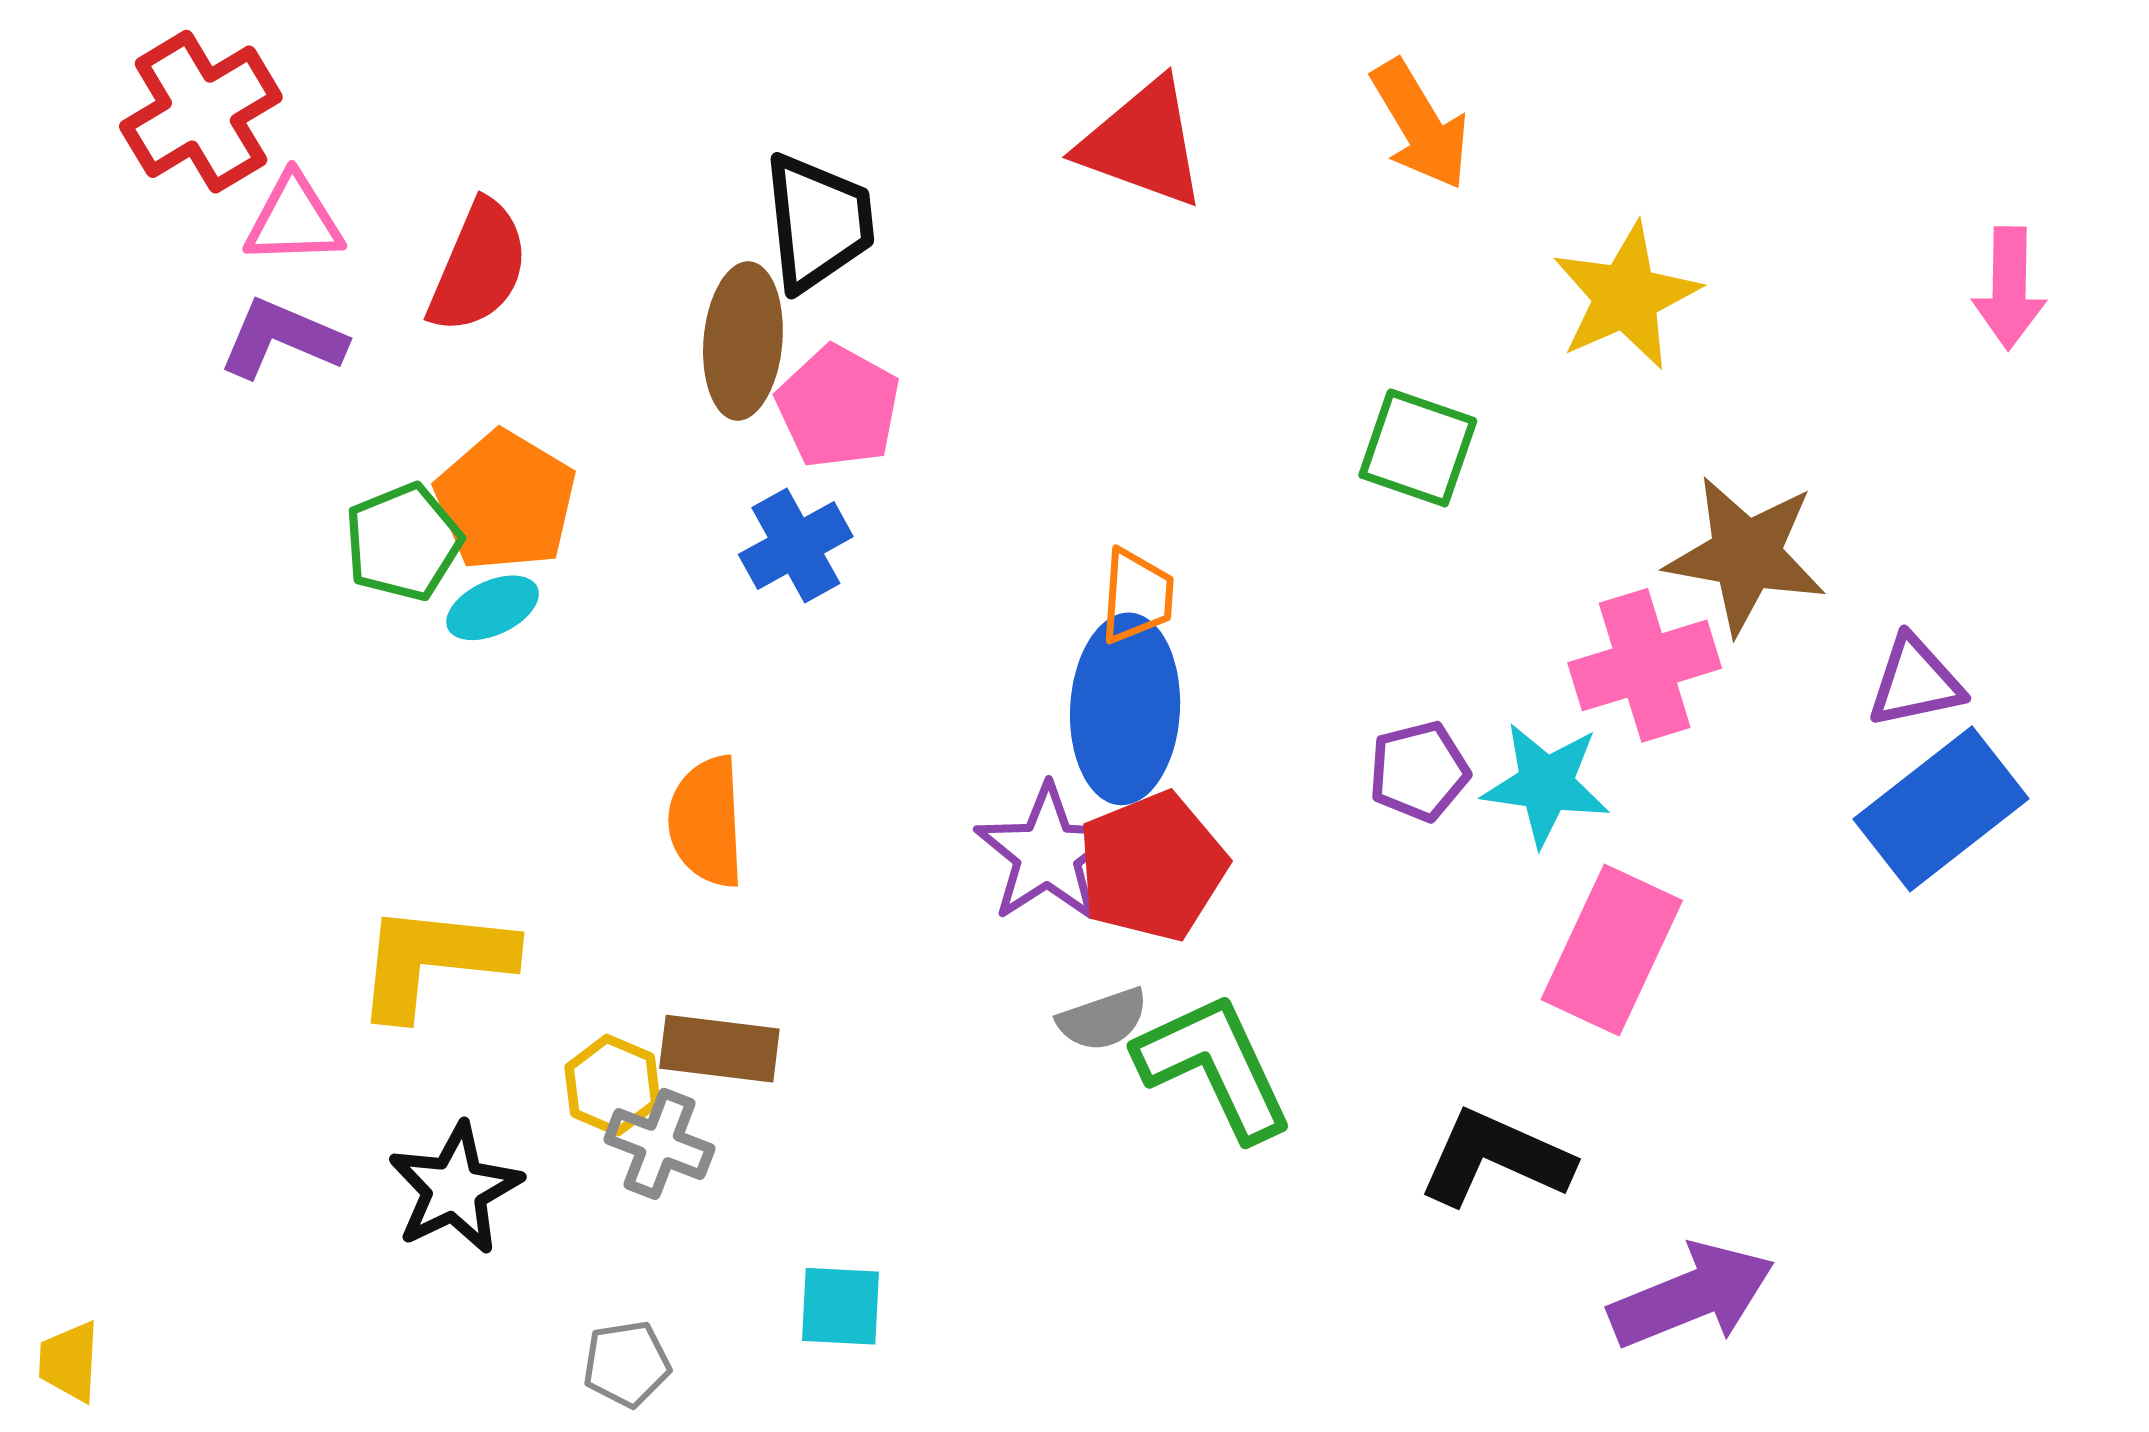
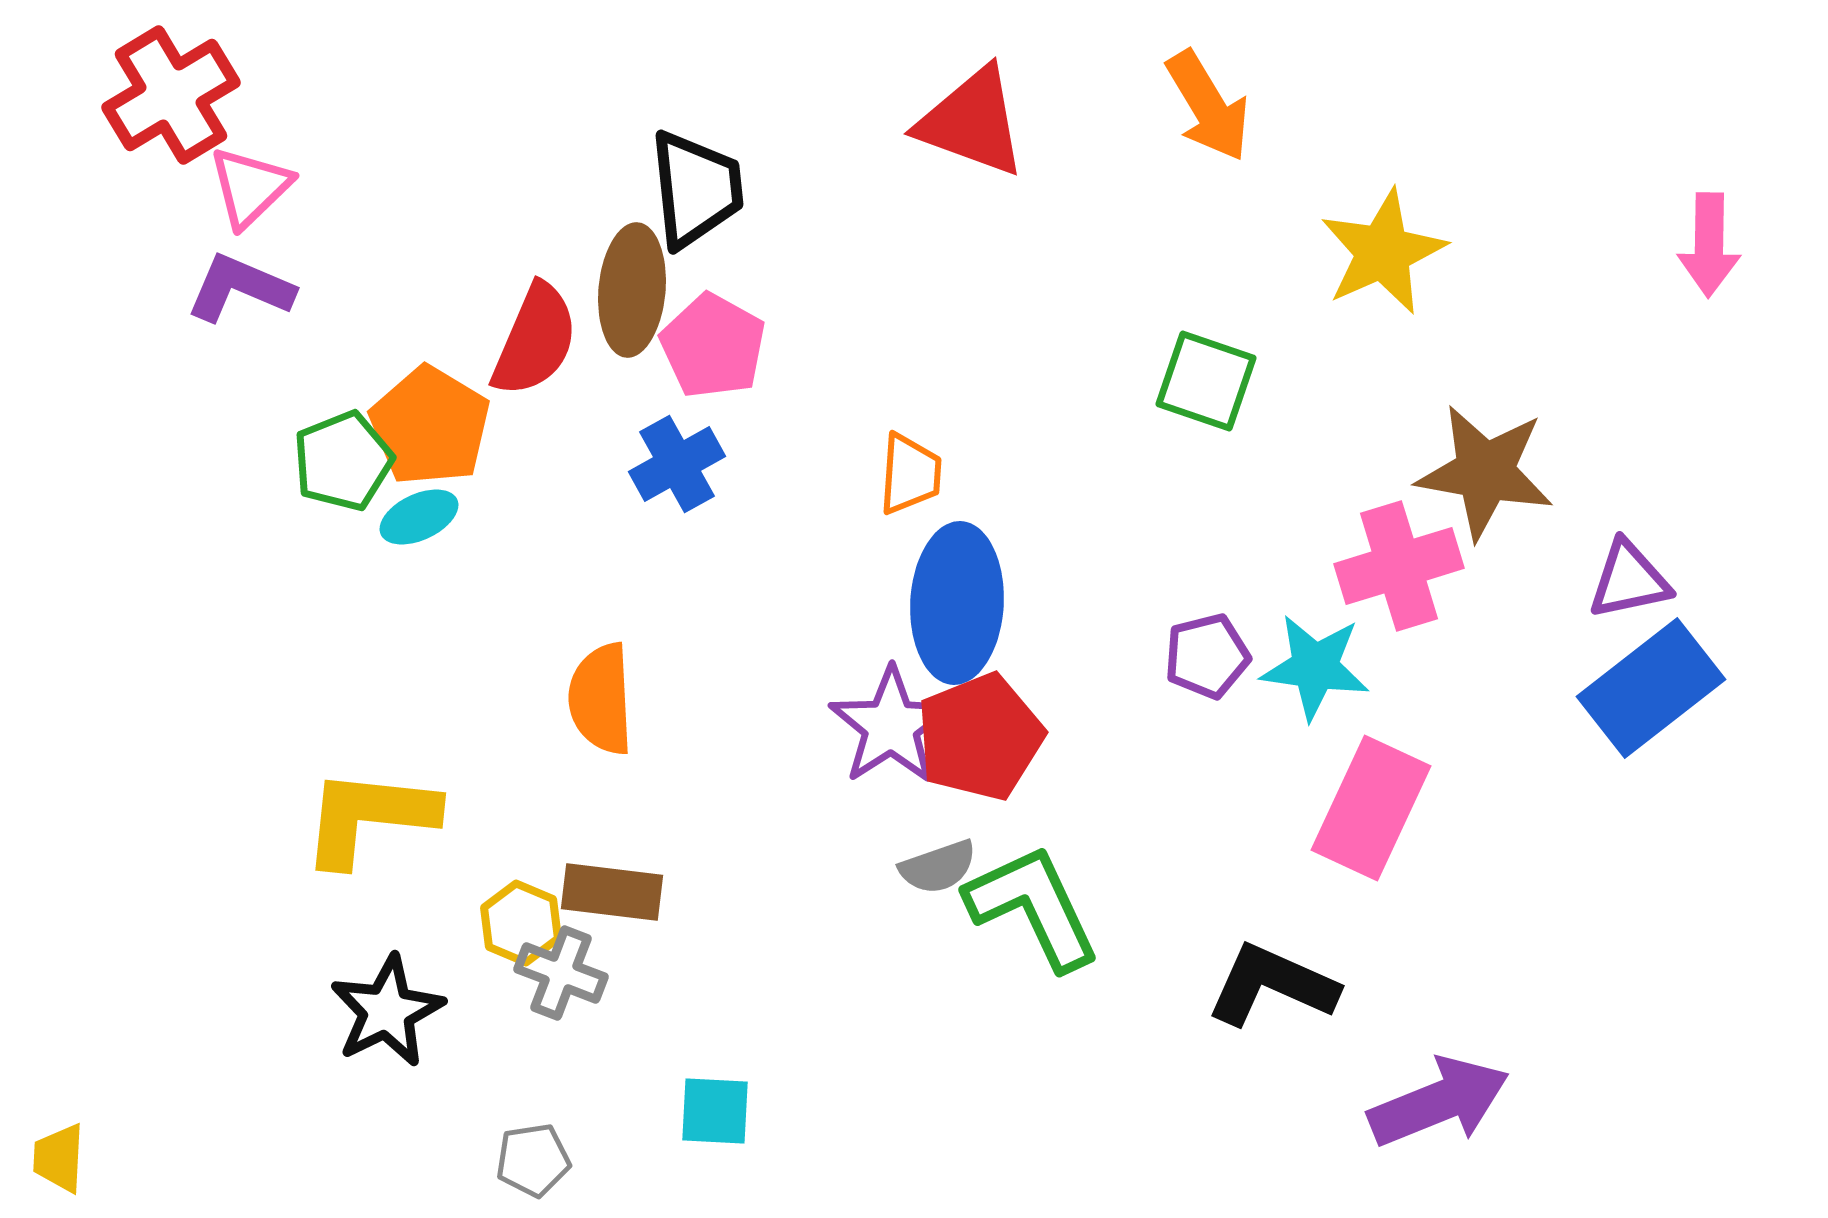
pink triangle: (294, 220) -> (250, 187), turned -42
red semicircle: (478, 267) -> (535, 340), moved
orange trapezoid: (1137, 596) -> (910, 474), moved

